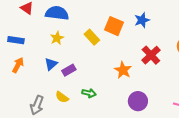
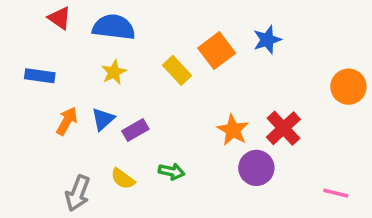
orange square: (114, 26) -> (217, 51), turned 30
red cross: (151, 55) -> (283, 128), moved
orange arrow: (18, 65) -> (67, 121), moved
purple circle: (138, 101) -> (256, 168), moved

